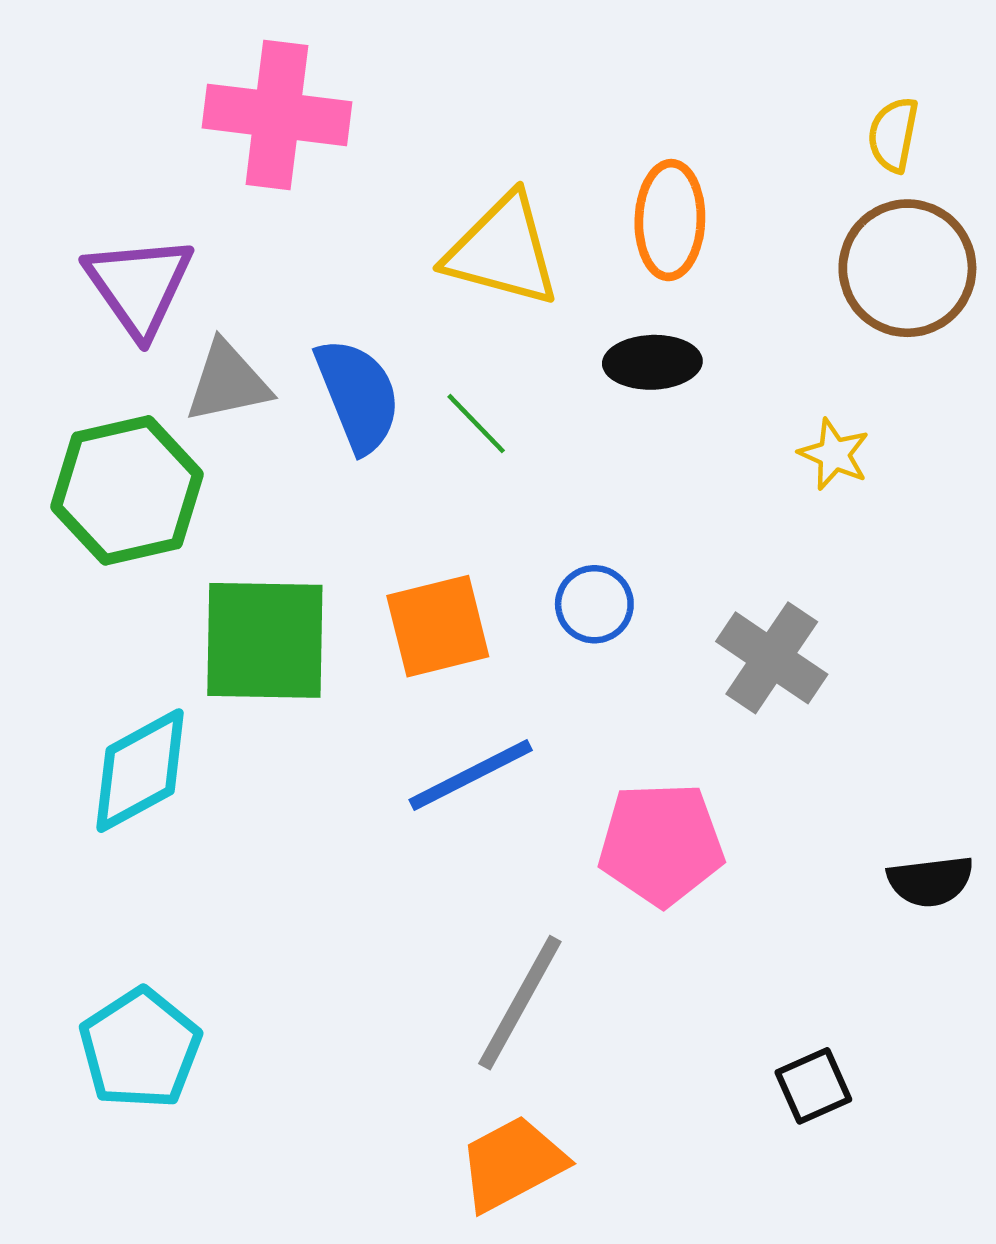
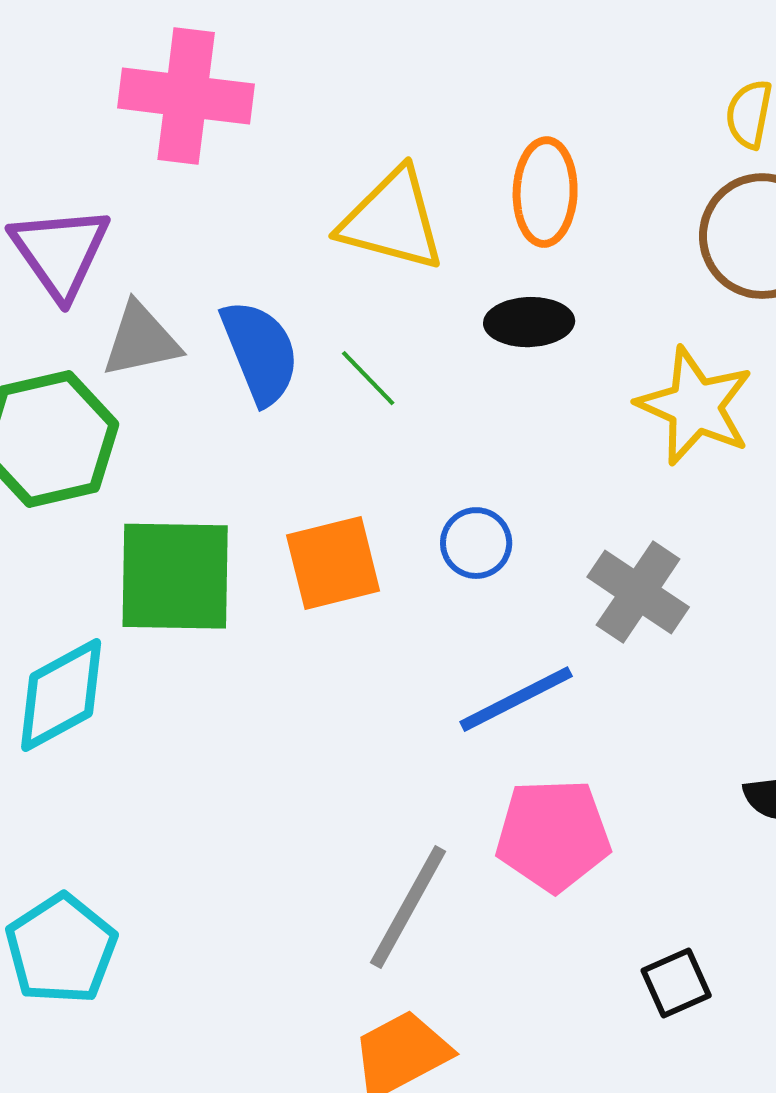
yellow star: (834, 454) -> (695, 406), size x1.8
blue line: (471, 775) -> (516, 699), moved
pink pentagon: (661, 844) -> (553, 835), moved

